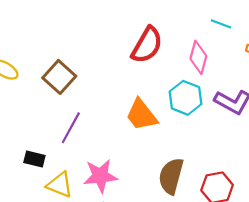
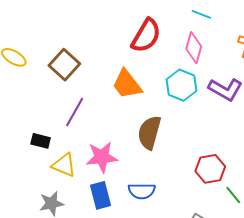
cyan line: (221, 24) -> (201, 14), moved
orange trapezoid: (141, 115) -> (127, 84), moved
brown semicircle: (171, 176) -> (149, 132), moved

